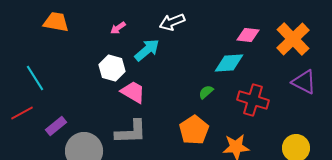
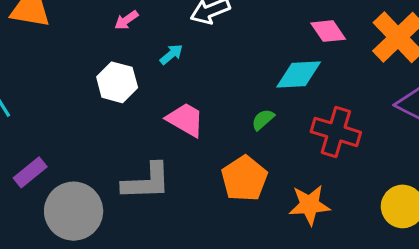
pink diamond: (248, 35) -> (328, 31), turned 50
cyan arrow: (147, 50) -> (171, 54), size x0.6
pink trapezoid: (133, 92) -> (185, 120), moved

